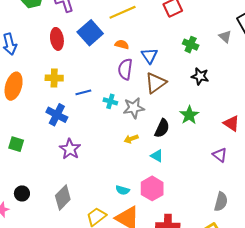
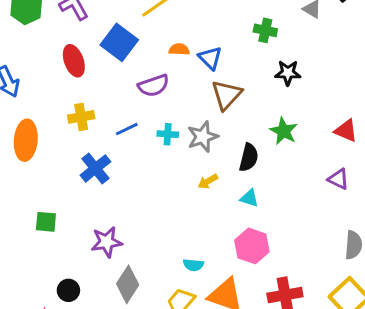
orange semicircle: (122, 44) -> (179, 49), moved
purple semicircle: (125, 69) -> (154, 86), moved, turned -105
blue cross: (57, 115) -> (95, 168), turned 35
purple star: (70, 149) -> (107, 242), moved, turned -30
cyan semicircle: (123, 190) -> (193, 265), moved

